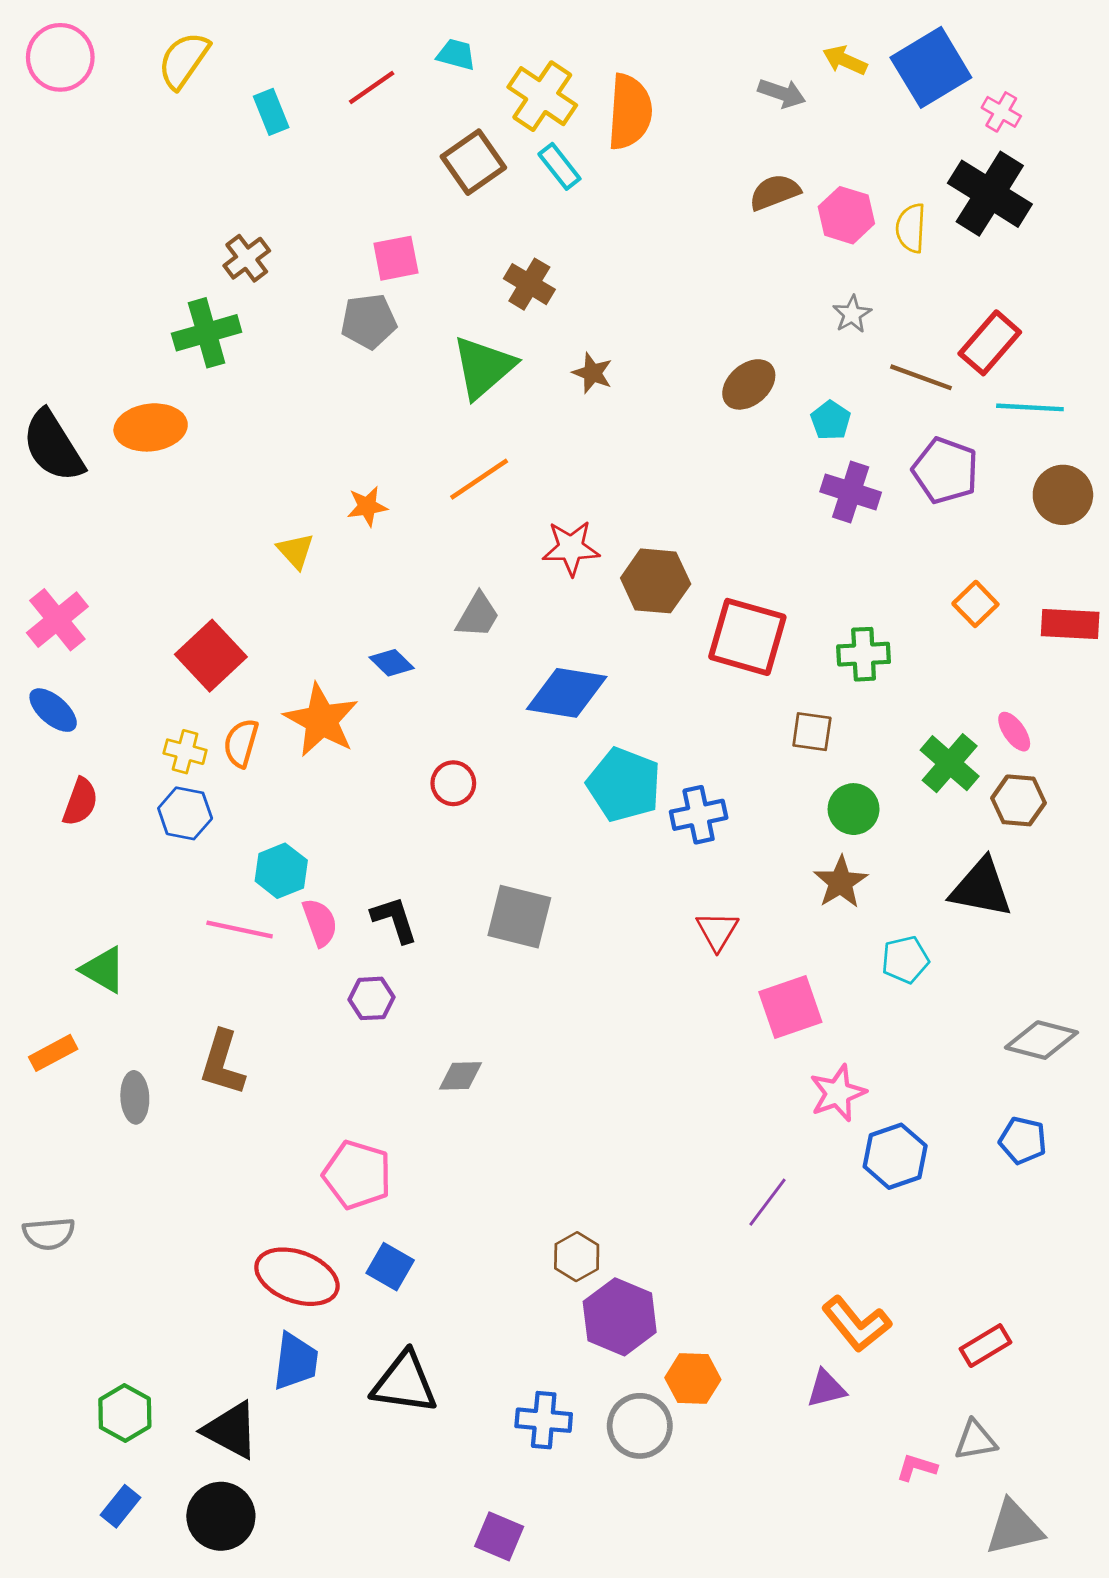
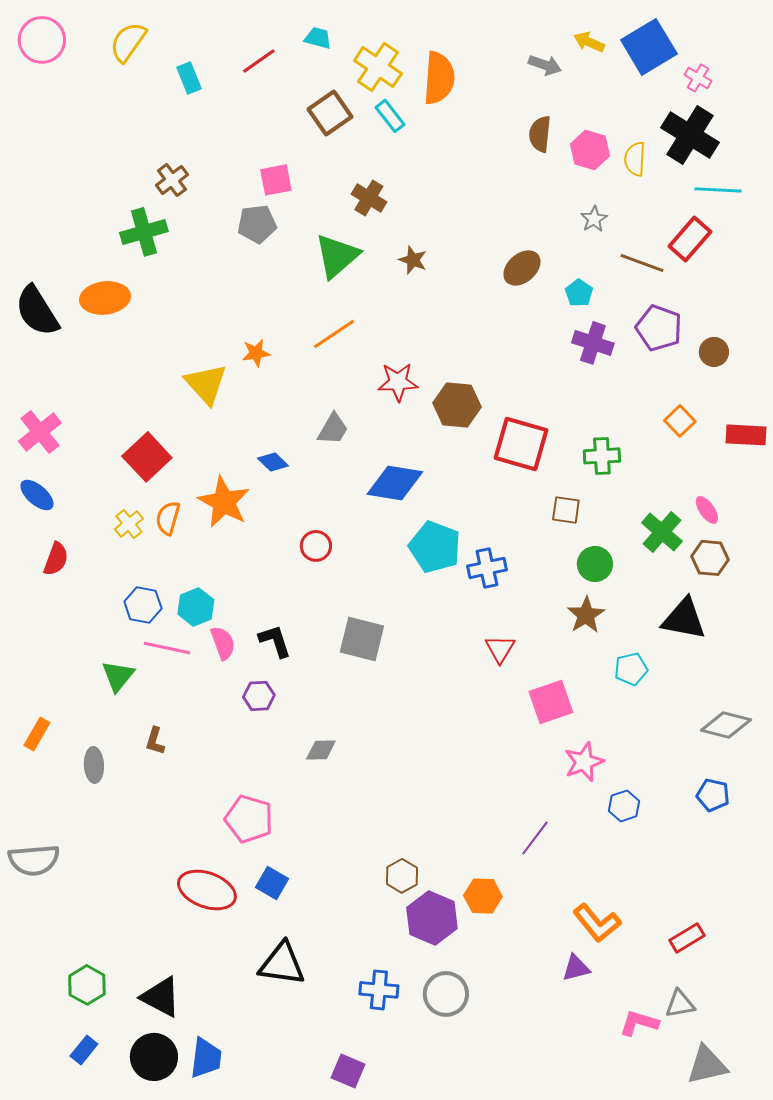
brown semicircle: (775, 192) -> (540, 134), turned -63
cyan line: (1030, 407) -> (718, 190), moved
brown circle: (1063, 495) -> (714, 352), moved, size x0.7
yellow triangle: (296, 551) -> (206, 384), size x1.6
yellow cross: (185, 752) -> (129, 524), turned 36
blue hexagon: (185, 813) -> (143, 605), moved
green triangle: (103, 970) -> (118, 676), moved, turned 39
orange rectangle: (53, 1053) -> (37, 734), turned -32
brown L-shape: (222, 1063) -> (155, 741), size x0.6
blue hexagon: (895, 1156) -> (624, 806), size x0.7
gray semicircle: (49, 1234) -> (34, 860), size x1.4
blue trapezoid: (296, 1361) -> (206, 1058), moved
orange hexagon: (693, 1379) -> (483, 896), moved
pink L-shape: (917, 1467) -> (639, 1023), size x1.4

